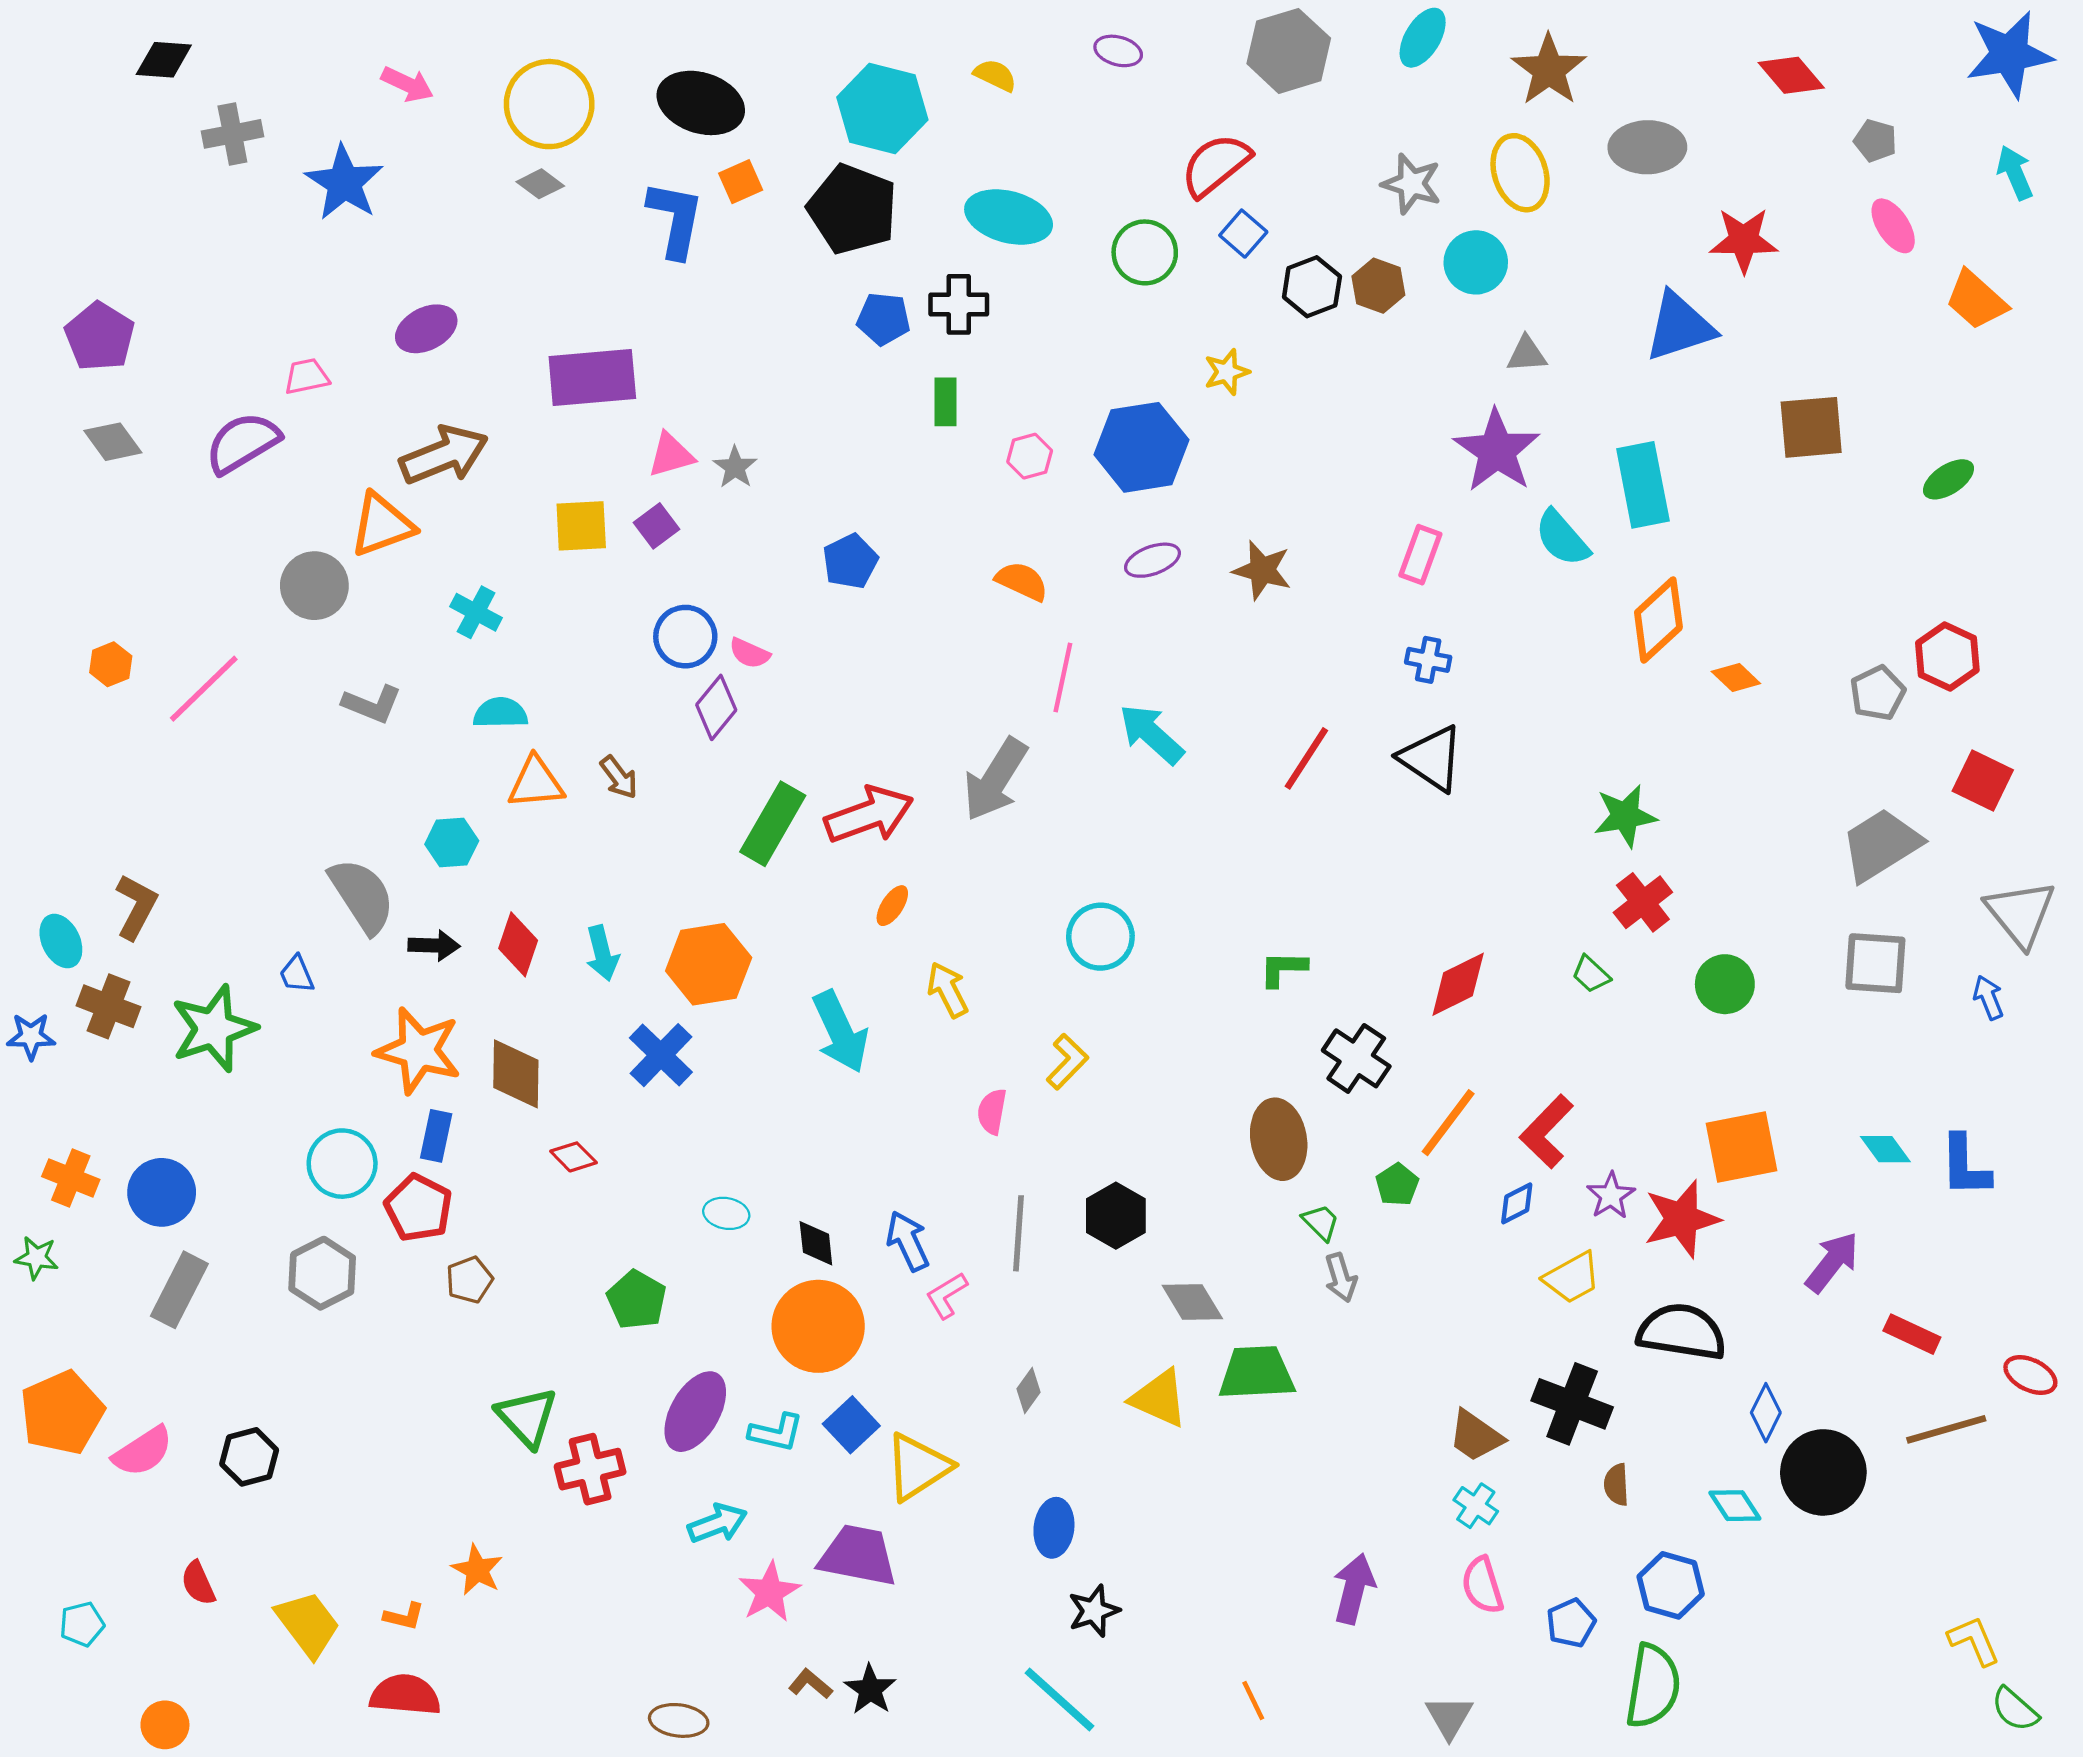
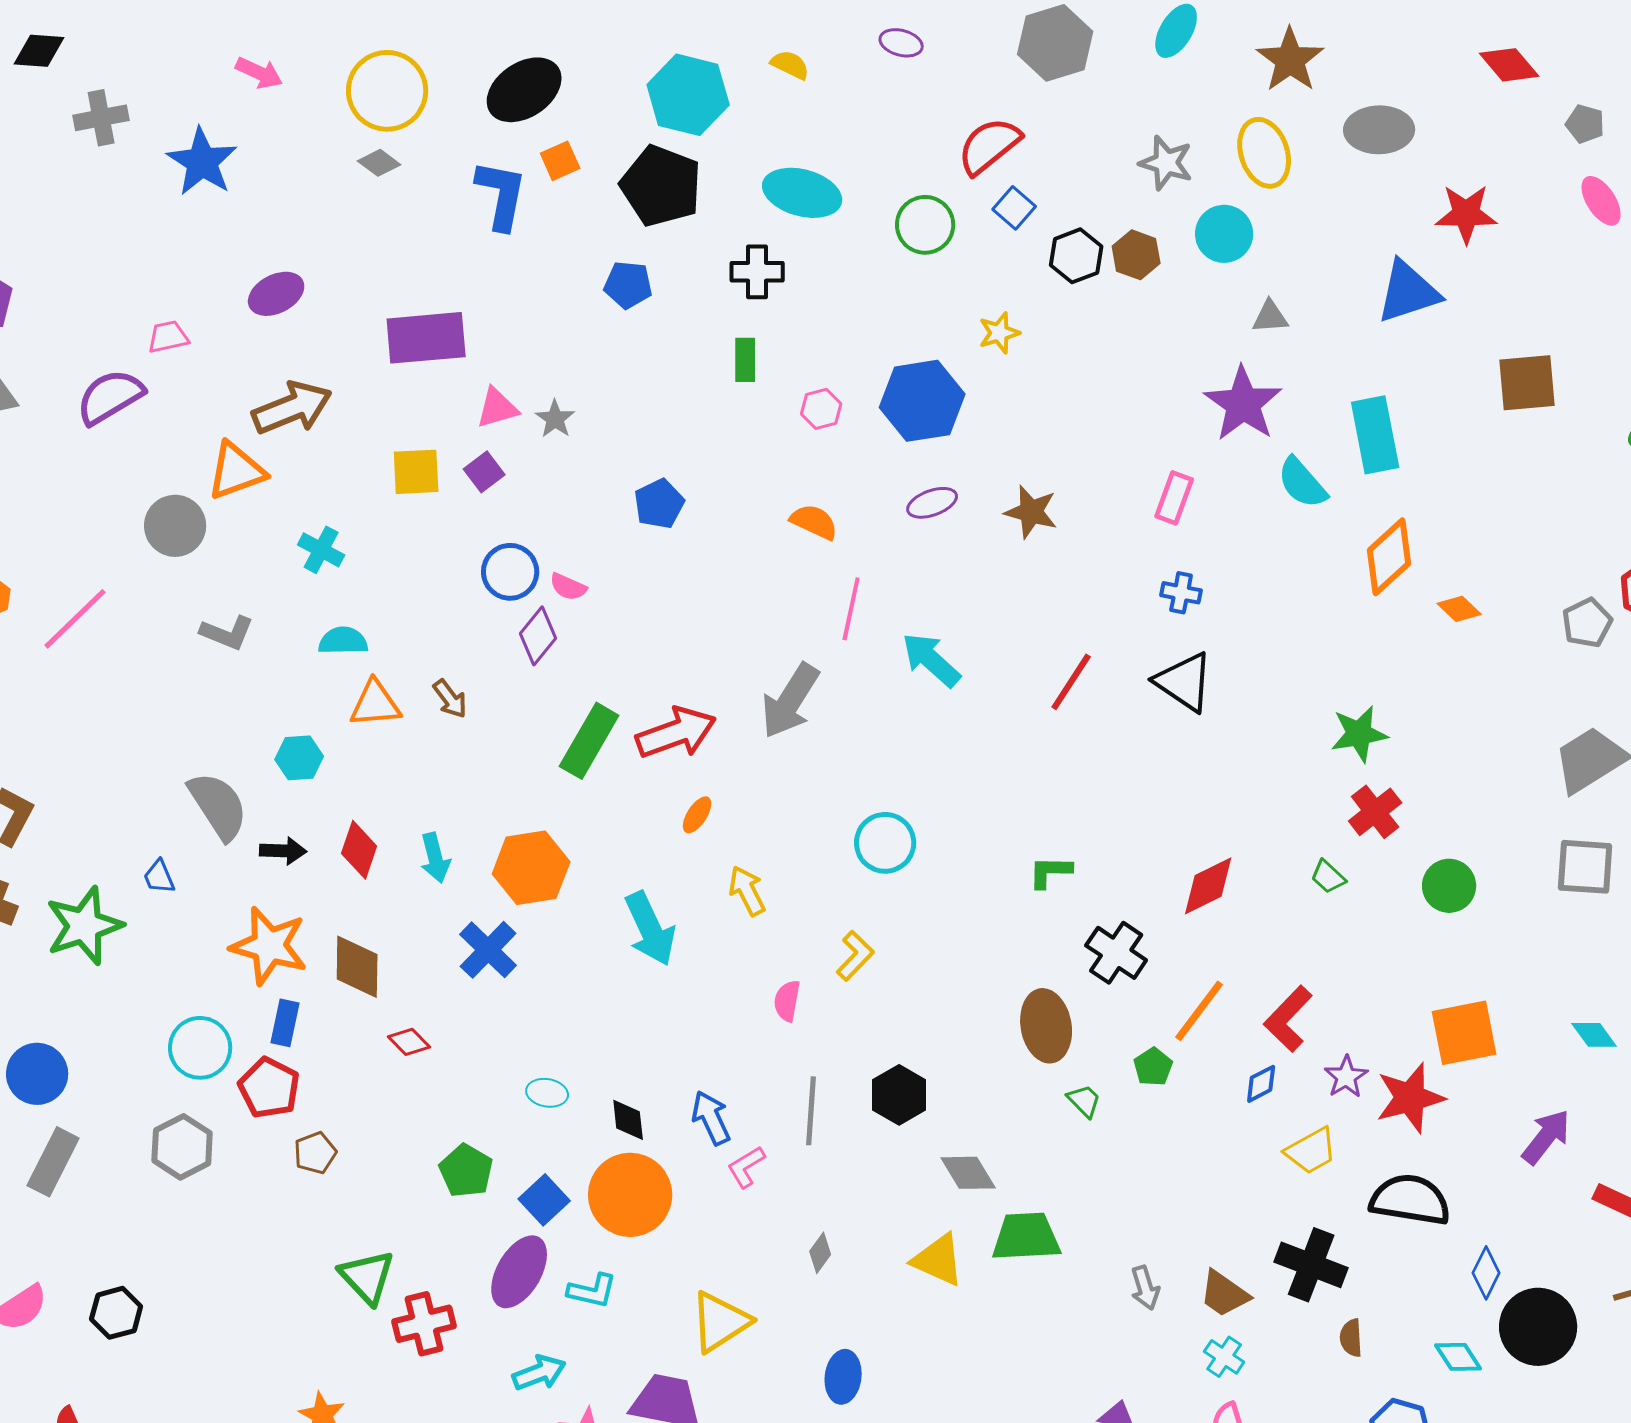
black ellipse: (701, 103) -> (524, 90), turned -52
blue pentagon: (883, 319) -> (628, 285), moved
gray arrow: (1341, 1278) -> (1145, 1288), moved
blue square: (851, 1425) -> (544, 1200), moved

